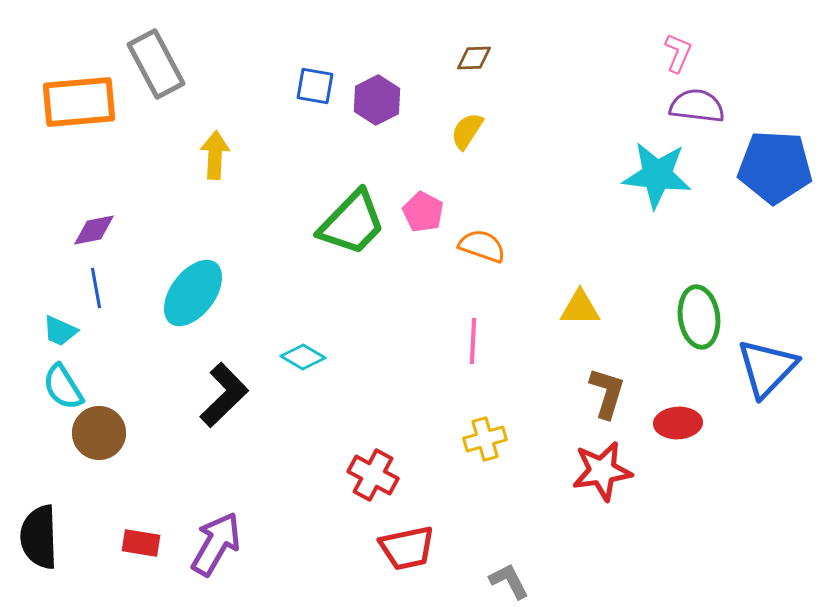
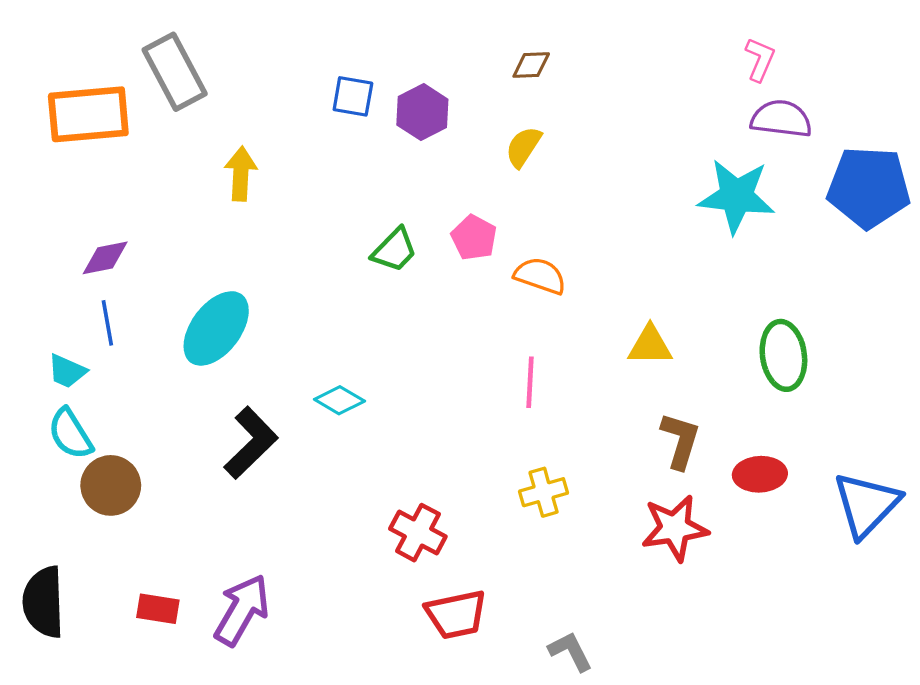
green trapezoid: (352, 223) -> (394, 250), size x0.6
blue triangle: (767, 368) -> (866, 505), moved

